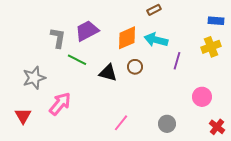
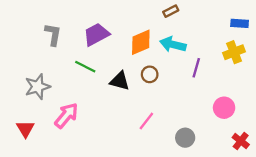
gray L-shape: (58, 38) -> (53, 34), moved
pink line: (121, 123) -> (146, 121), moved

